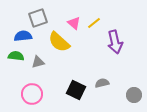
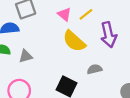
yellow semicircle: (59, 42) -> (74, 41), moved
gray semicircle: (102, 83) -> (95, 69), moved

